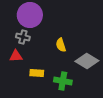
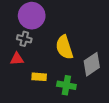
yellow semicircle: (61, 45) -> (64, 47), size x1.6
gray diamond: (87, 61) -> (92, 64), turned -65

